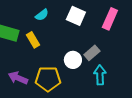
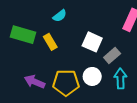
white square: (76, 16) -> (92, 42), moved
white circle: (73, 60) -> (92, 76), moved

